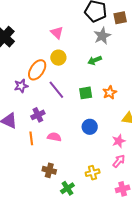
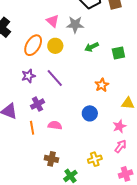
gray star: (102, 36) -> (75, 25), moved, turned 30
orange ellipse: (37, 70) -> (33, 45), moved
purple star: (21, 86) -> (28, 76), moved
orange star: (110, 92) -> (102, 85), moved
green square: (86, 93) -> (118, 53), moved

